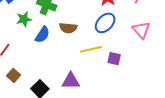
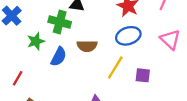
blue ellipse: (105, 23) -> (128, 36), turned 35
yellow line: (91, 49) -> (115, 68), turned -40

